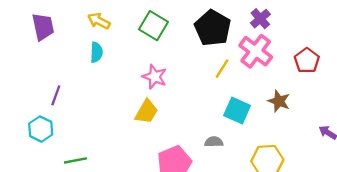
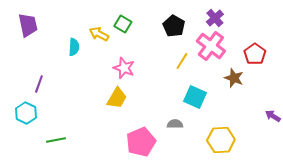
yellow arrow: (99, 21) -> (99, 34), moved
green square: (153, 26) -> (123, 24), size x0.7
black pentagon: (213, 28) -> (174, 26), size x0.7
brown star: (279, 101) -> (234, 78), moved

